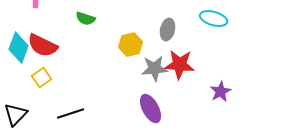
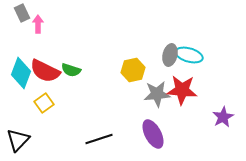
green semicircle: (86, 19) -> (71, 70), moved
cyan ellipse: (214, 19) -> (189, 55), moved
black line: (71, 114) -> (99, 139), moved

